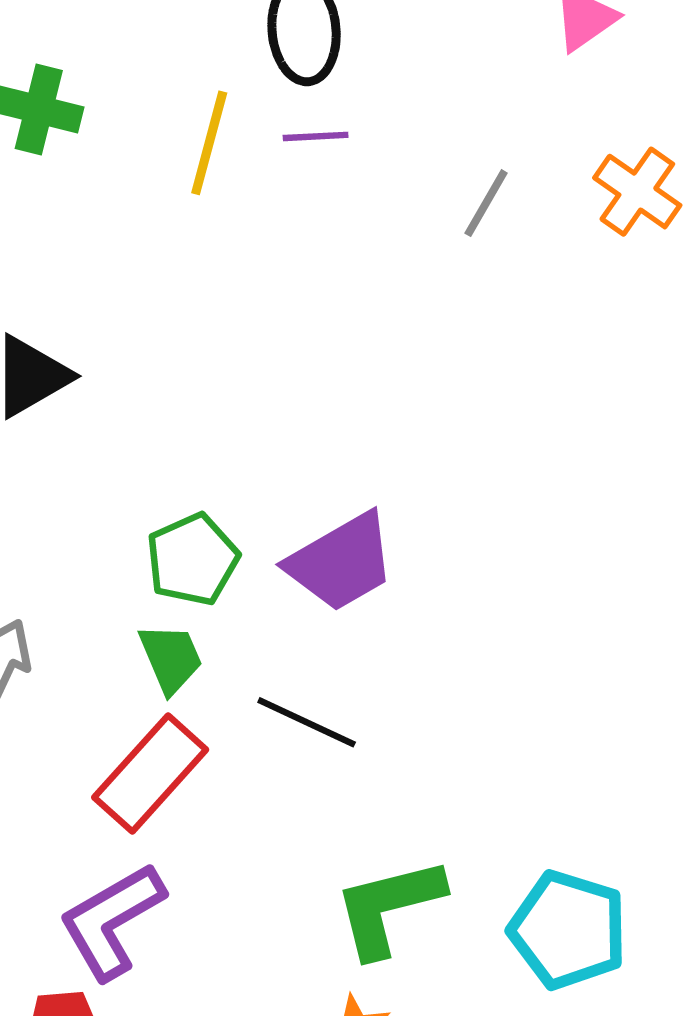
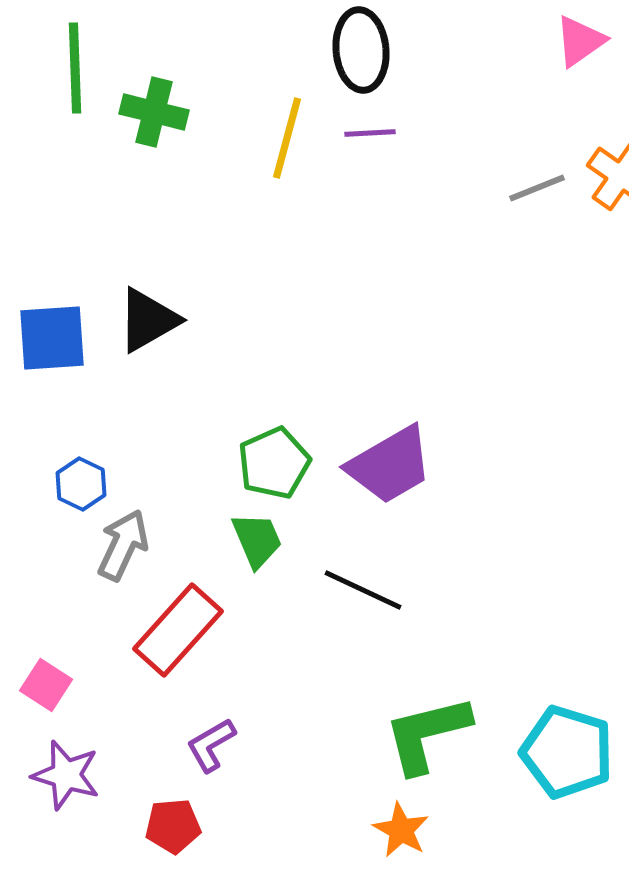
gray line: (486, 203) -> (537, 188), moved, turned 38
red rectangle: (150, 774) -> (178, 630), moved
purple L-shape: (112, 921) -> (211, 745), size x0.6

